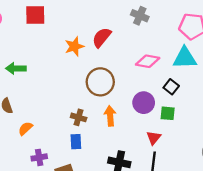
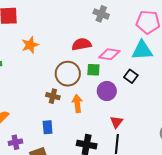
red semicircle: (102, 37) -> (82, 44), moved, turned 42
orange star: (74, 46) -> (30, 45), moved
green square: (168, 113) -> (93, 70), moved
brown cross: (79, 117) -> (53, 96), moved

